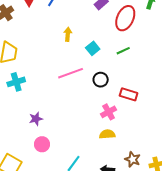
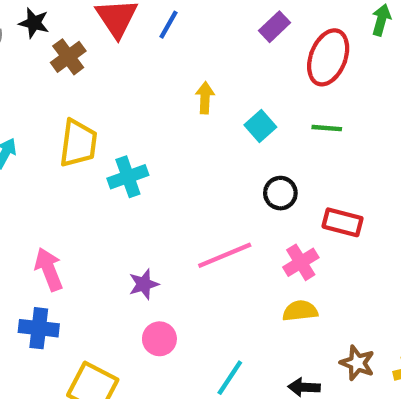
green line: (123, 51) -> (327, 128), turned 32
pink line: (71, 73) -> (225, 255), moved
cyan cross: (16, 82) -> (128, 177), moved

